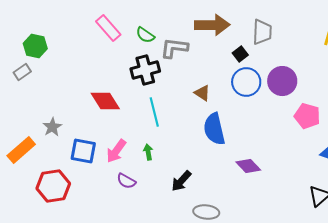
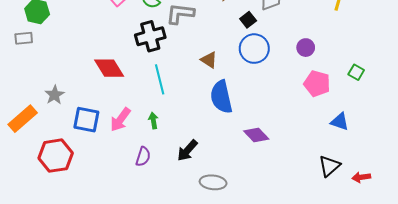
gray rectangle: (22, 72) -> (24, 38), turned 30
purple circle: (282, 81) -> (306, 48), moved, size x0.6
purple semicircle: (126, 181) -> (143, 157), moved, turned -102

